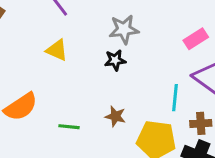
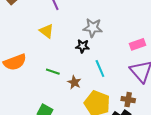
cyan line: (175, 98) -> (100, 68), moved, turned -42
green line: (69, 127) -> (53, 72), moved

